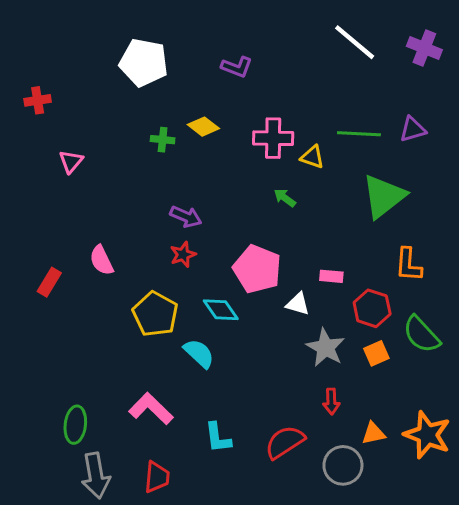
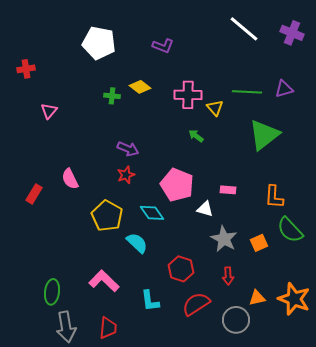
yellow triangle: (312, 157) -> (215, 108), turned 30
orange L-shape: (408, 265) -> (274, 197), moved
red hexagon: (372, 308) -> (181, 269), moved

